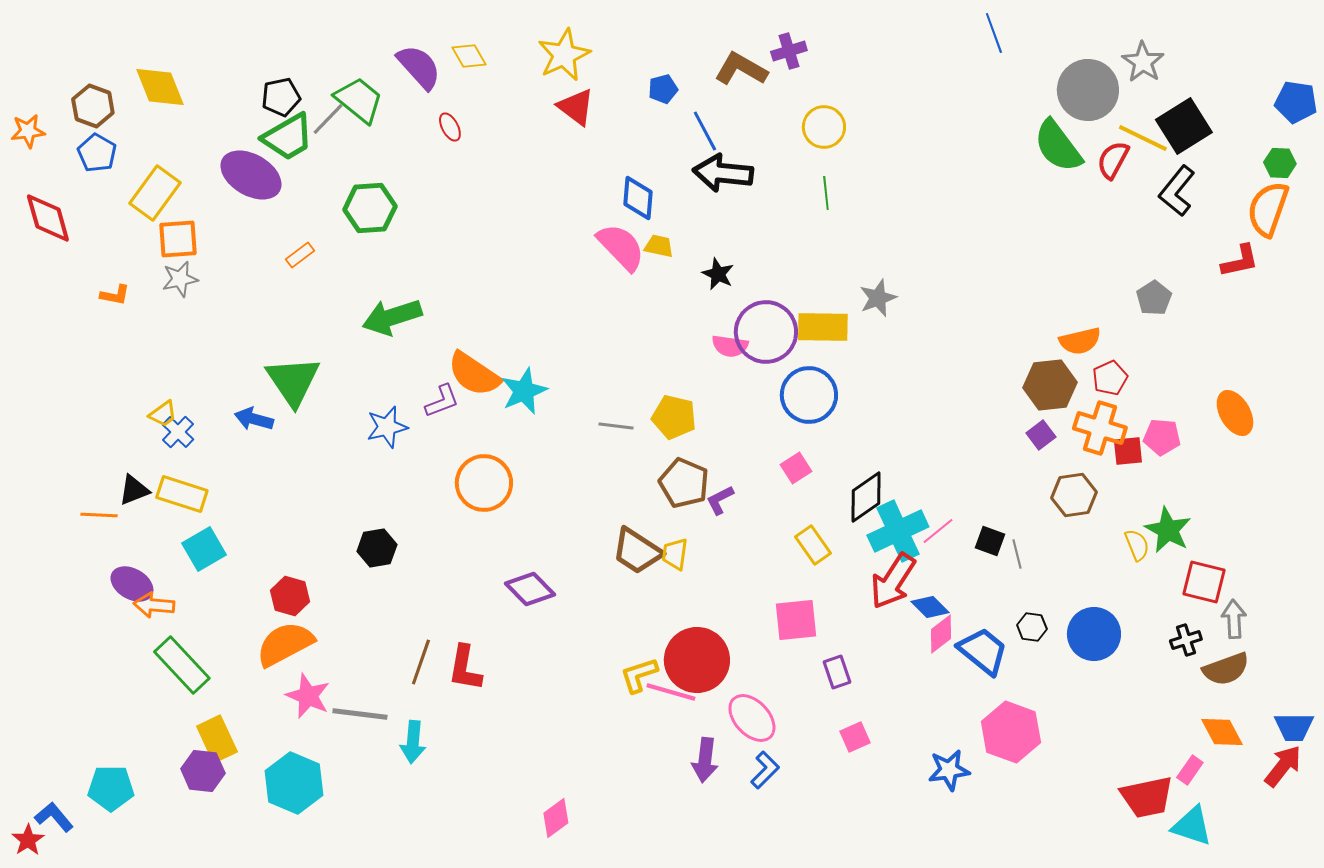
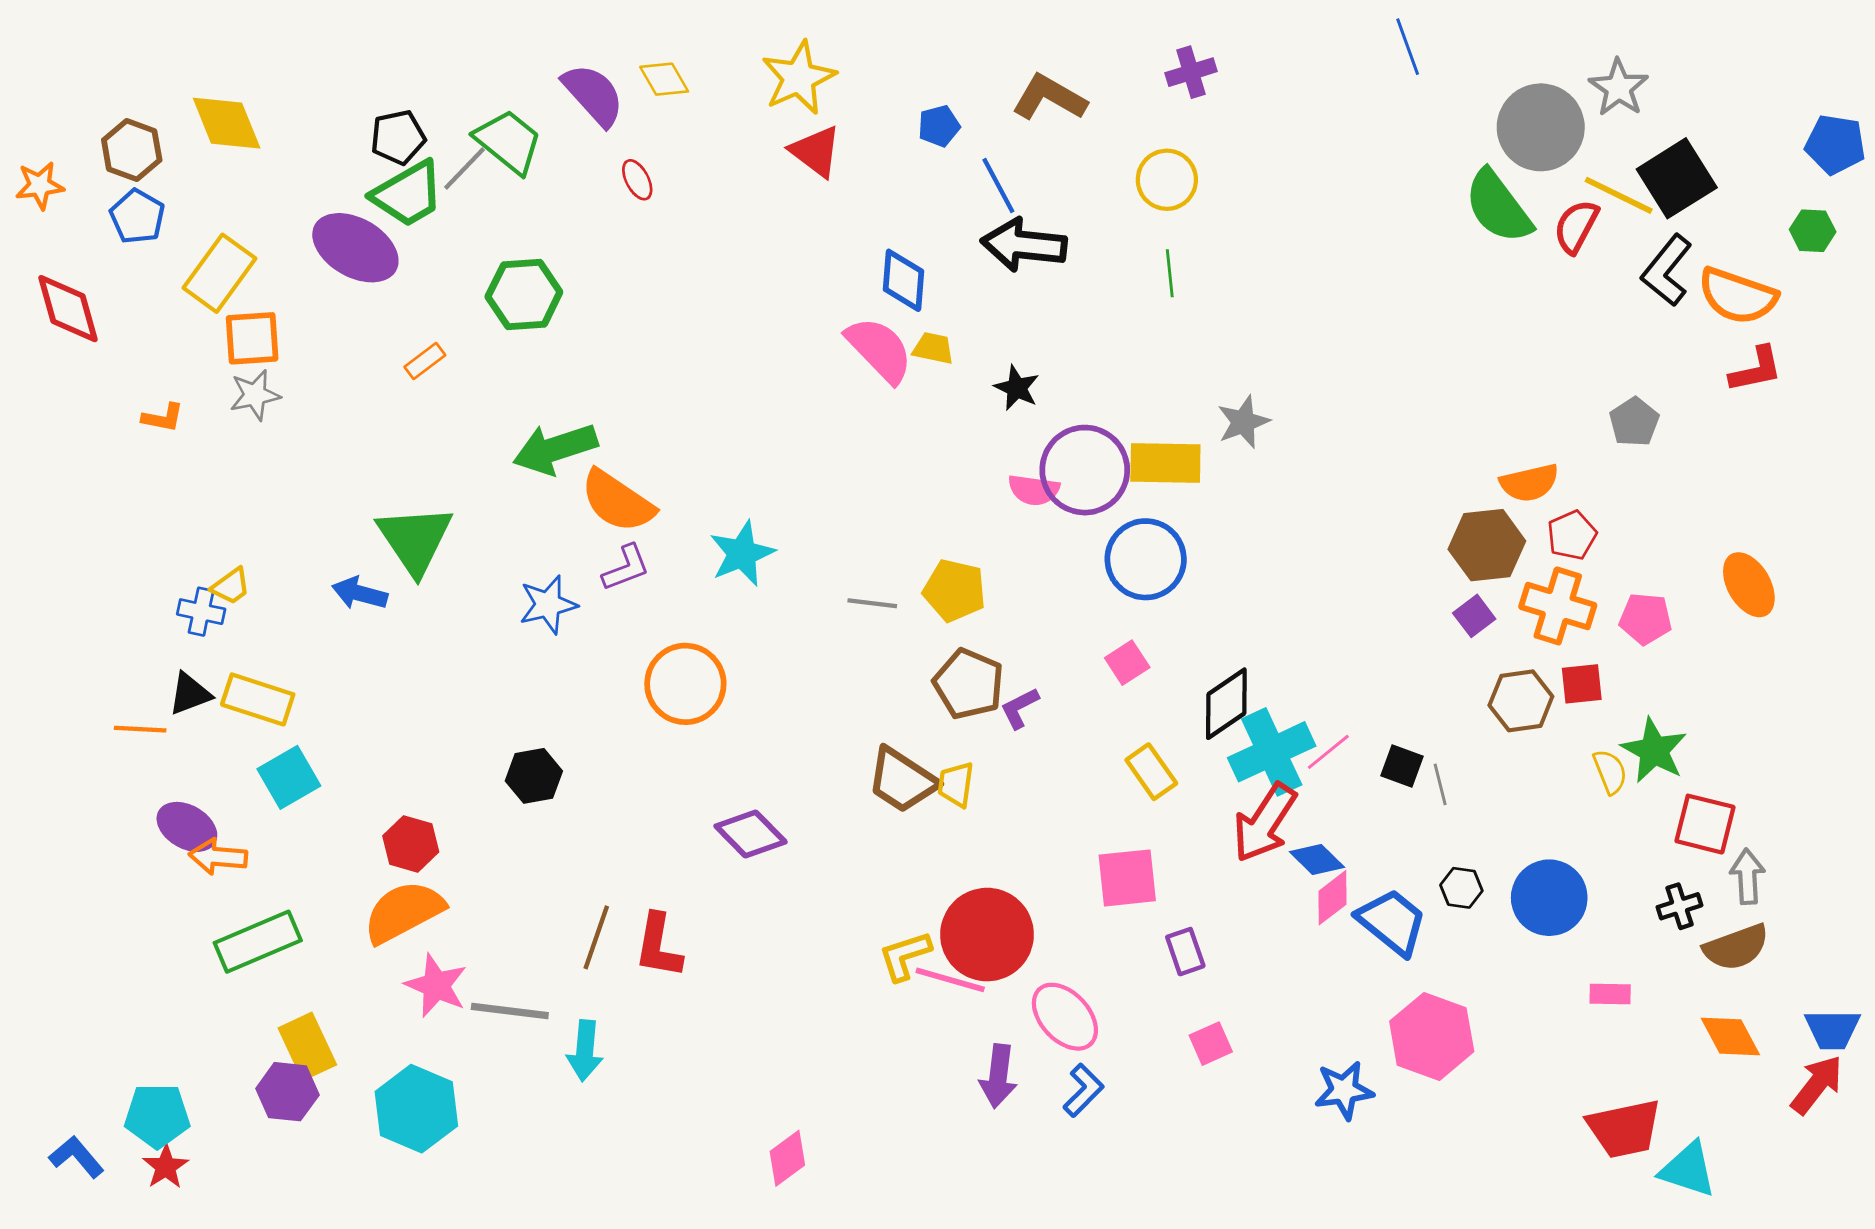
purple cross: (789, 51) -> (1191, 72), moved
orange semicircle: (1268, 209) -> (1738, 296), moved, turned -90
orange semicircle: (474, 374) -> (617, 501), moved
blue cross: (178, 432) -> (201, 612), moved, turned -32
red square: (1128, 451) -> (1582, 684), moved
green rectangle: (182, 665) -> (258, 942), turned -70
pink rectangle: (1190, 770) -> (1610, 994), moved, turned 56
red star: (28, 840) -> (166, 1167), moved

